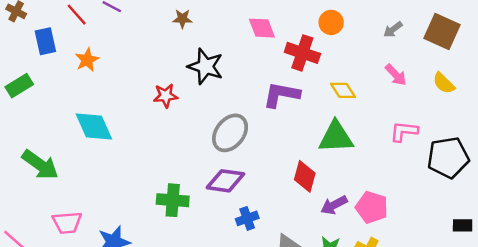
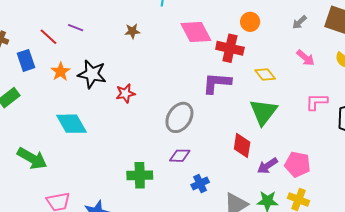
pink diamond: (262, 28) -> (196, 32), size x1.4
black star: (206, 66) -> (92, 74), moved
green triangle: (336, 137) -> (263, 112), turned -44
purple diamond: (225, 181) -> (180, 156), size x0.7

